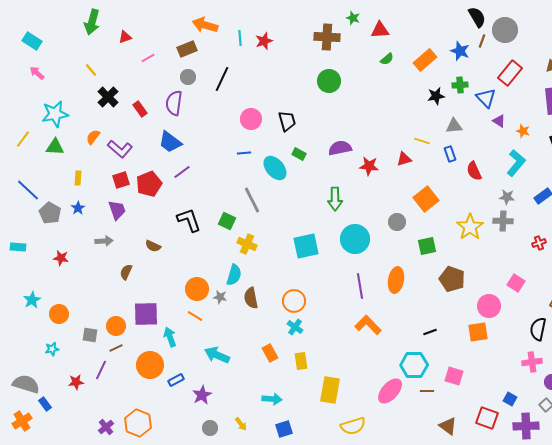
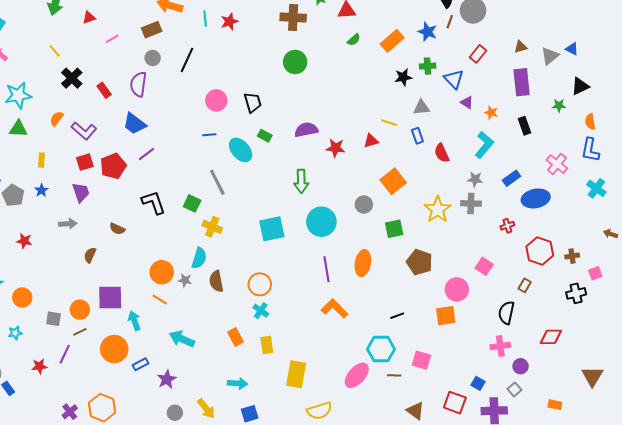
red rectangle: (510, 73) -> (478, 54), size x0.7
yellow arrow: (241, 424) -> (206, 409), size x1.5

